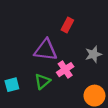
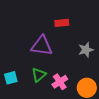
red rectangle: (67, 25) -> (62, 23), turned 56
pink cross: (65, 70) -> (60, 82), moved

